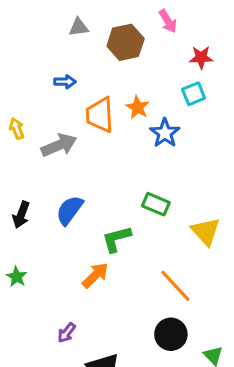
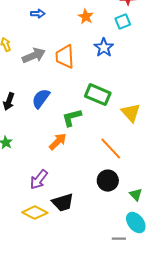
orange star: (138, 107) -> (86, 17), moved
orange trapezoid: (100, 115) -> (65, 57), moved
green rectangle: (156, 204) -> (98, 95), size x1.4
purple arrow: (67, 333) -> (39, 180), size x1.5

